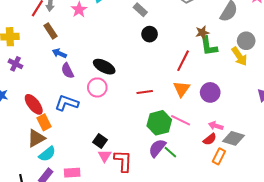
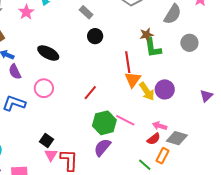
yellow arrow: (239, 56) -> (147, 91), moved
red line: (183, 61) -> (128, 62), turned -35
black ellipse: (104, 67) -> (48, 53), moved
orange triangle: (182, 89) -> (133, 80), moved
red line: (145, 92) -> (90, 93), turned -42
purple circle: (210, 92) -> (165, 89), moved
green line: (170, 152) -> (145, 165), moved

